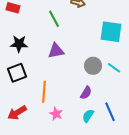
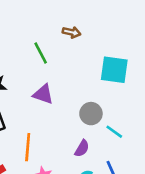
purple triangle: (56, 51) -> (43, 94), turned 30
cyan line: (114, 68) -> (114, 132), moved

